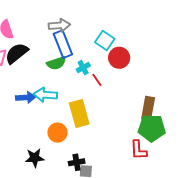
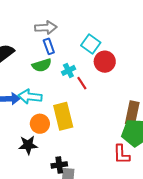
blue rectangle: (63, 44) -> (49, 46), size x0.6
orange circle: (57, 133) -> (40, 124), moved
black star: (35, 158) -> (28, 145), moved

